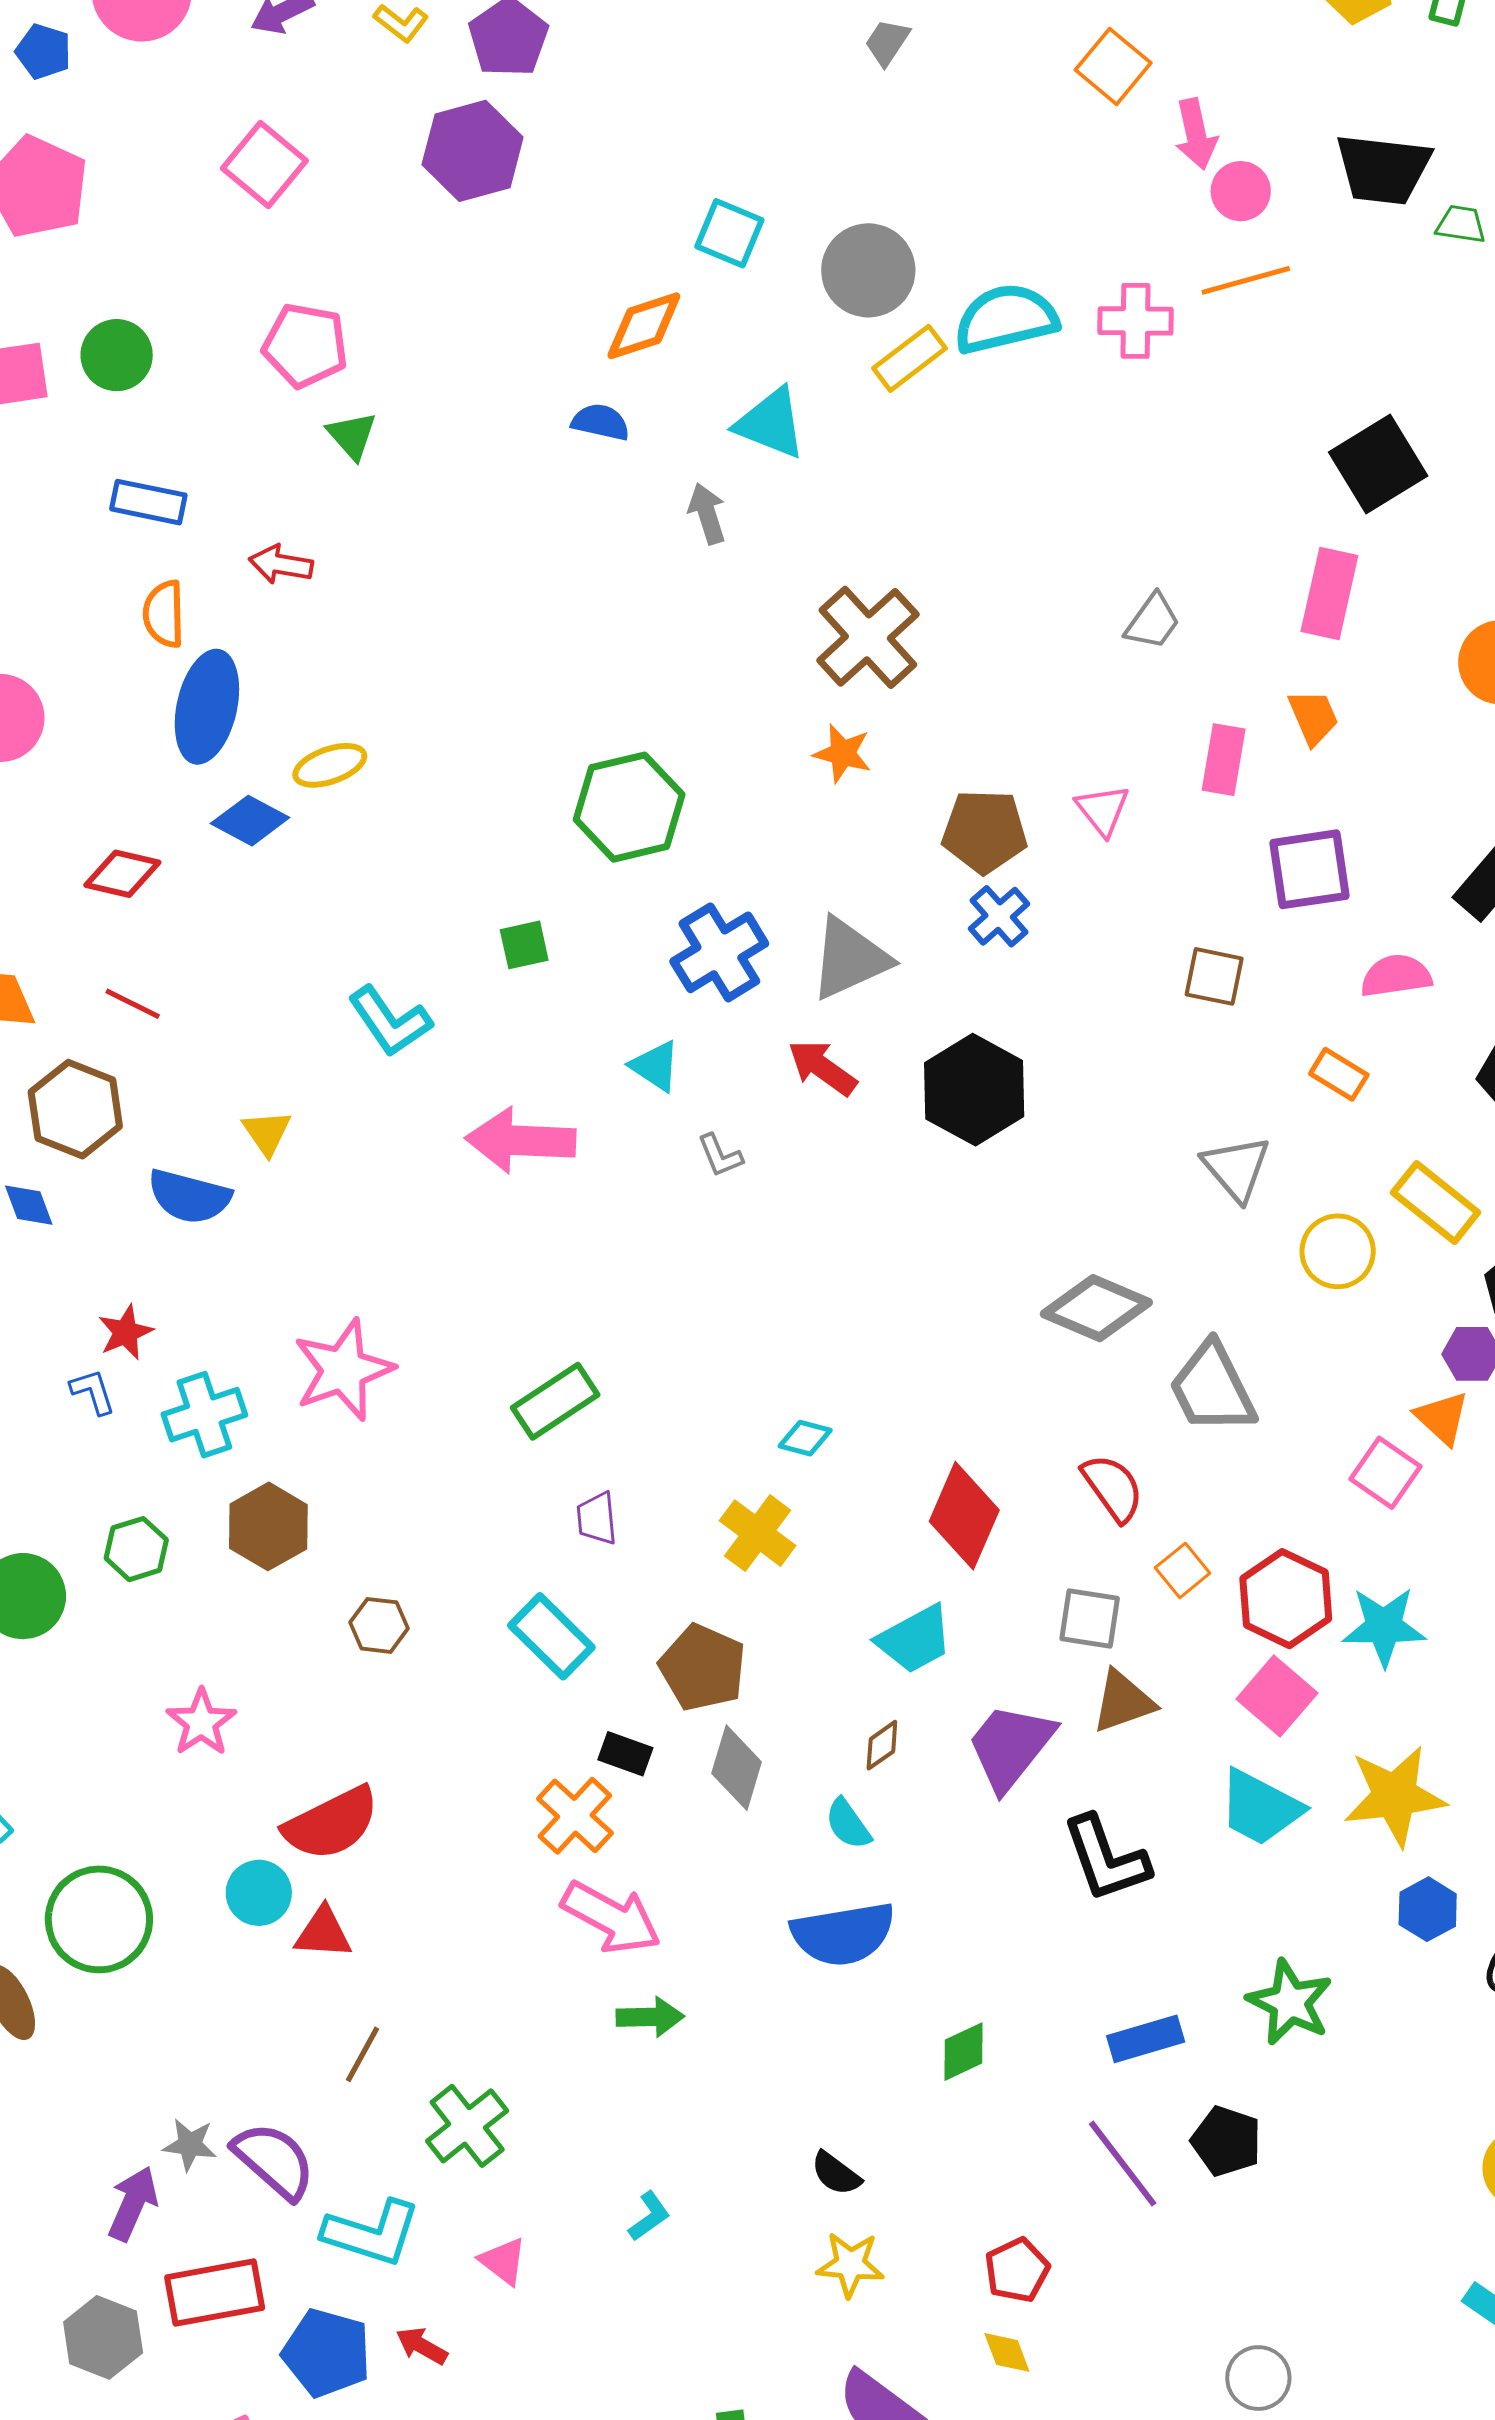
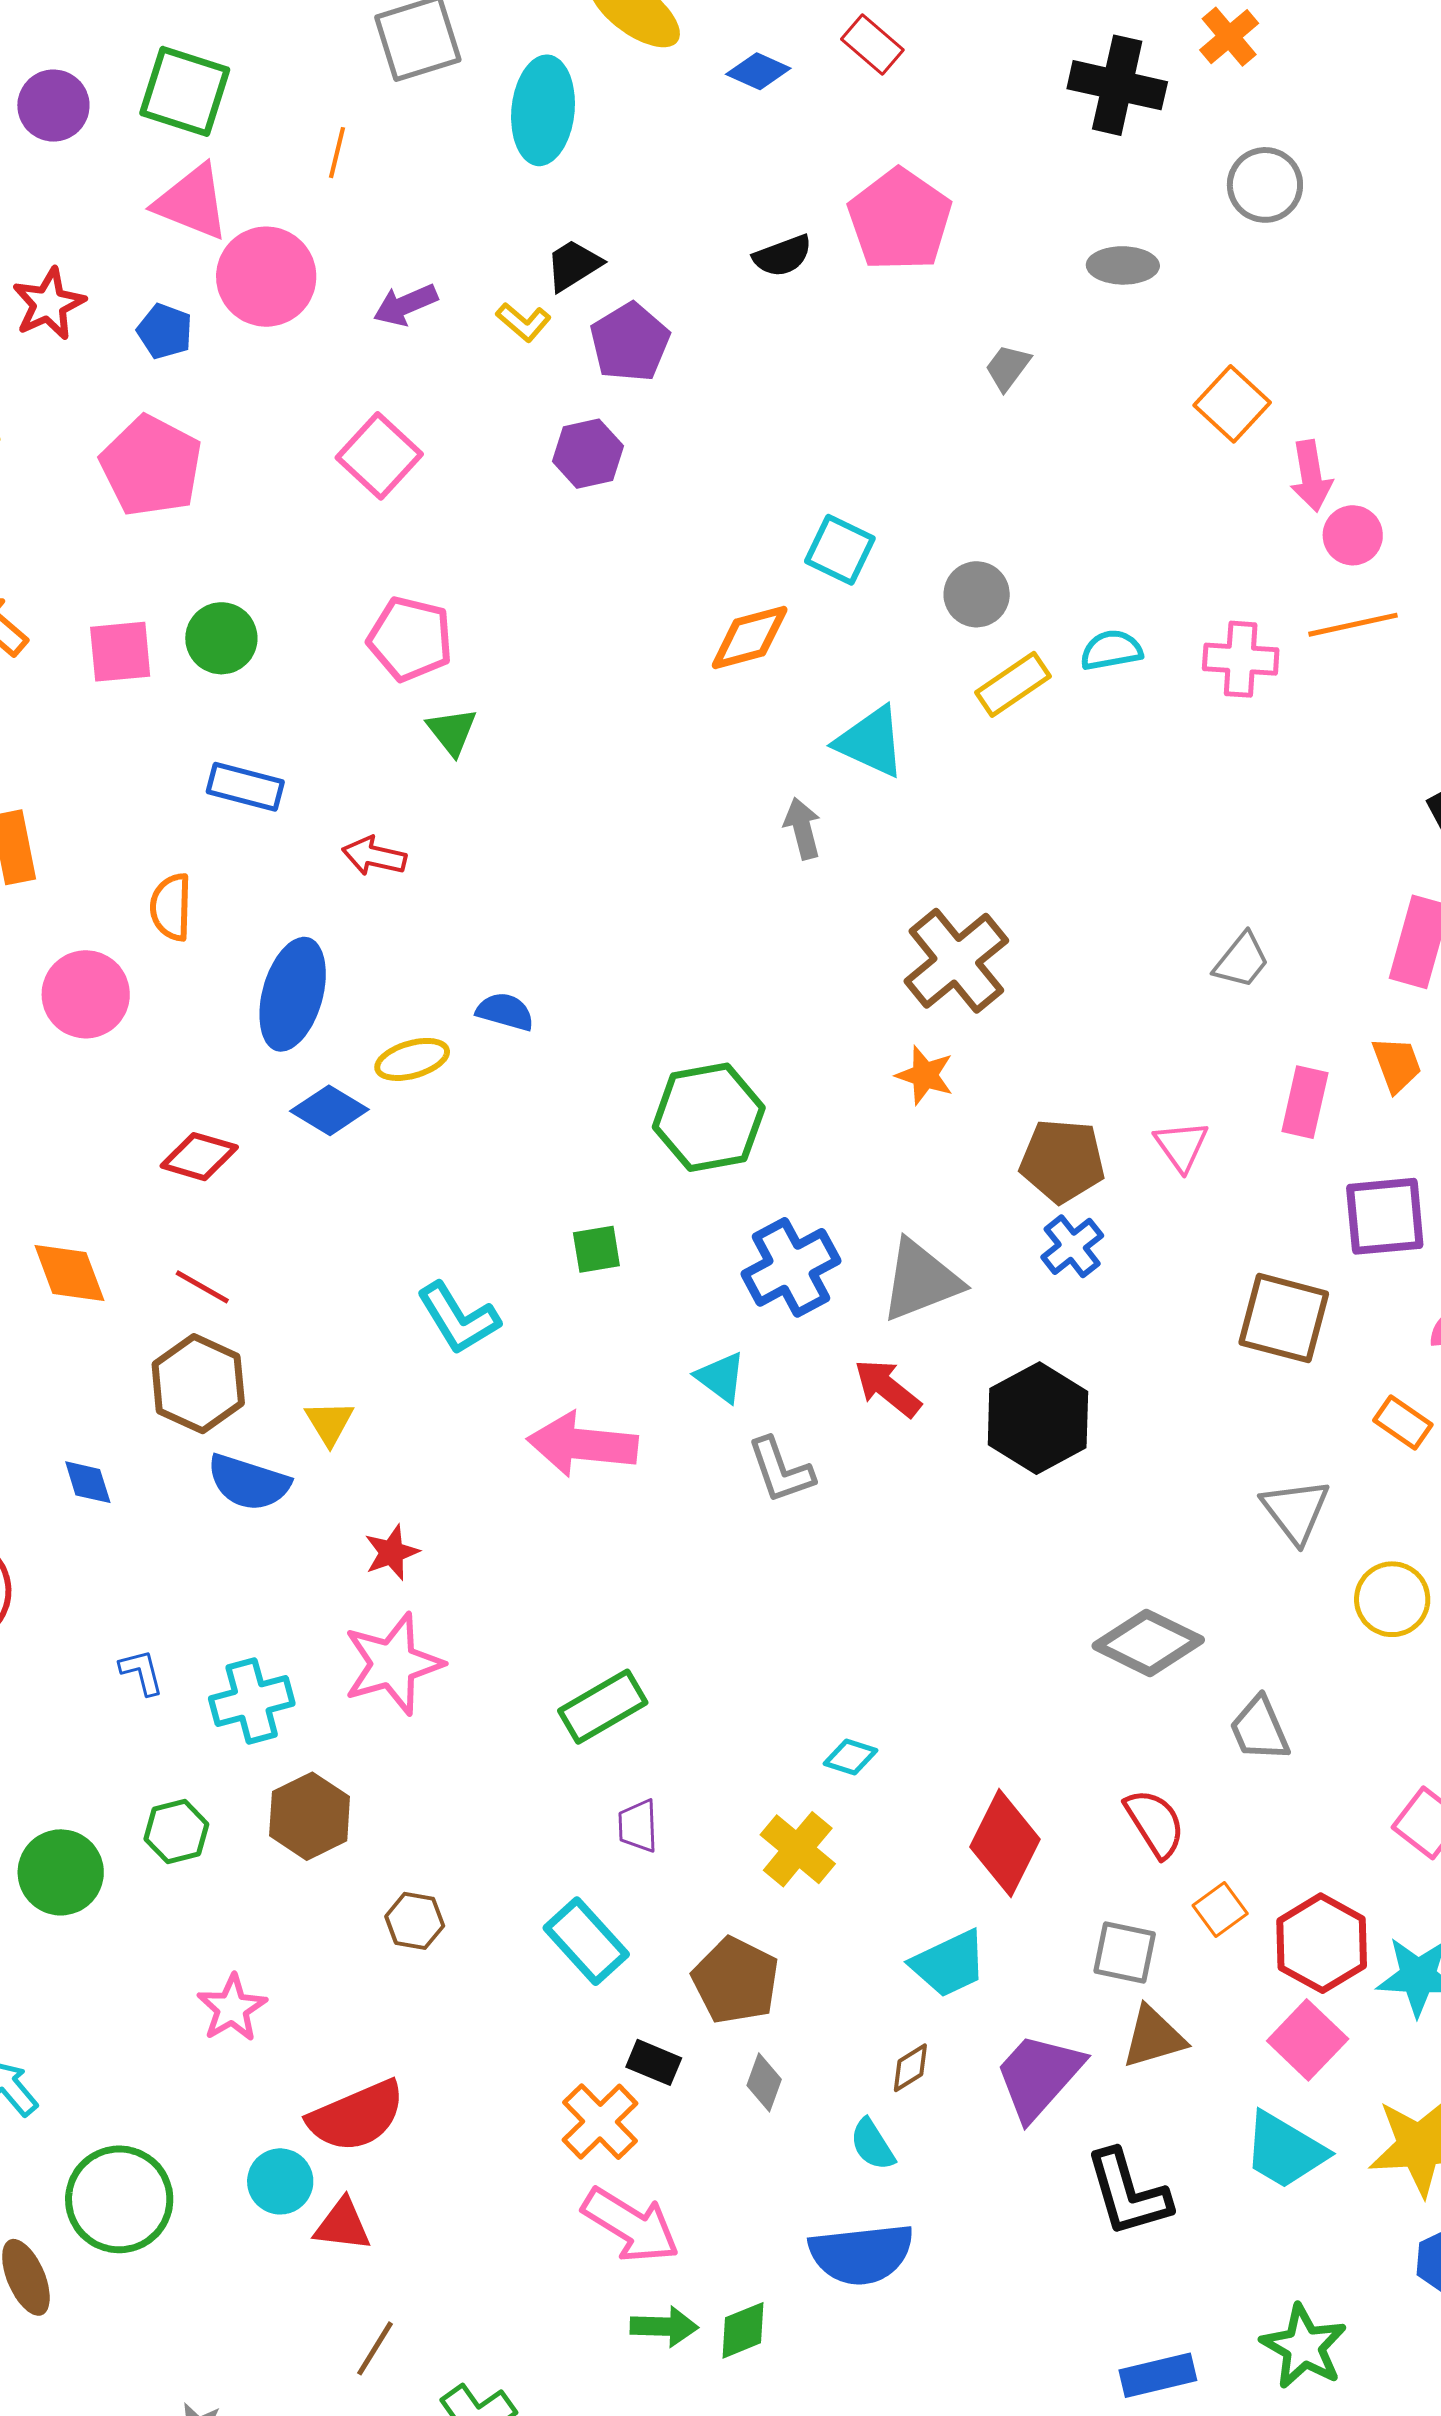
purple hexagon: (473, 151) -> (588, 454), size x0.7
gray circle: (868, 270) -> (977, 594), size x0.7
cyan semicircle: (1006, 319) -> (1111, 650), size x0.6
blue semicircle: (601, 422) -> (505, 1012), moved
orange semicircle: (164, 614) -> (171, 907), moved
brown square: (1214, 976) -> (1284, 1318), size x1.5
brown hexagon: (75, 1109) -> (198, 1384), moved
gray L-shape: (720, 1156) -> (781, 1470), size x1.5
red star: (125, 1332) -> (392, 1552), moved
gray trapezoid: (1212, 1388) -> (1260, 1729), size x0.7
gray diamond: (737, 1768) -> (764, 2082), size x0.7
green diamond: (964, 2052) -> (743, 2330), moved

